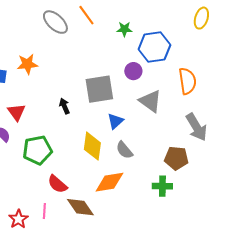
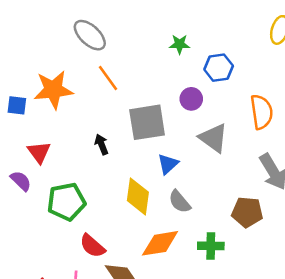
orange line: (86, 15) -> (108, 78), moved
blue hexagon: (154, 47) -> (219, 68), size x0.7
orange star: (27, 64) -> (53, 90), size x1.4
green cross: (162, 186) -> (211, 246), moved

